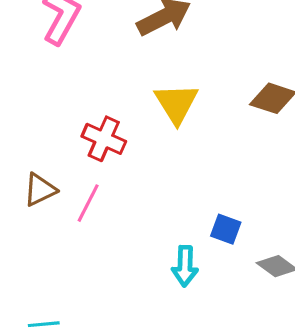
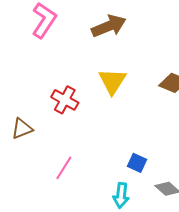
pink line: (88, 203) -> (64, 168), moved
cyan arrow: (185, 266) -> (121, 195), moved

